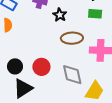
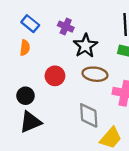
black star: (60, 15) -> (85, 46), size x1.5
red circle: (41, 67) -> (55, 76), moved

